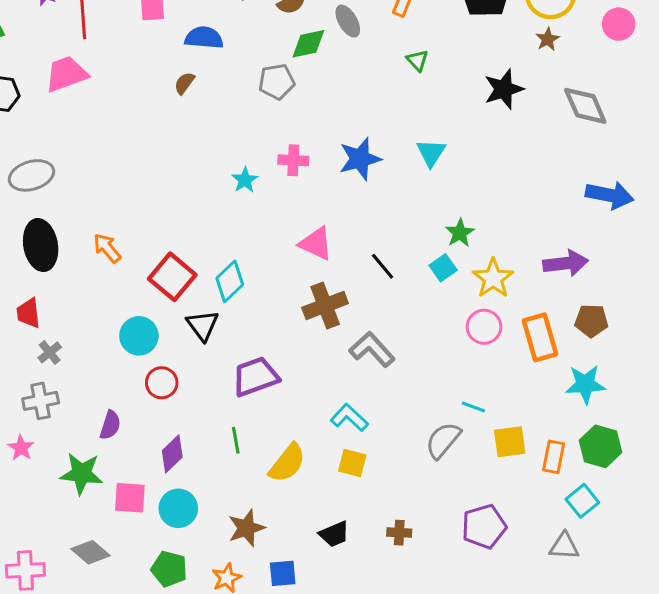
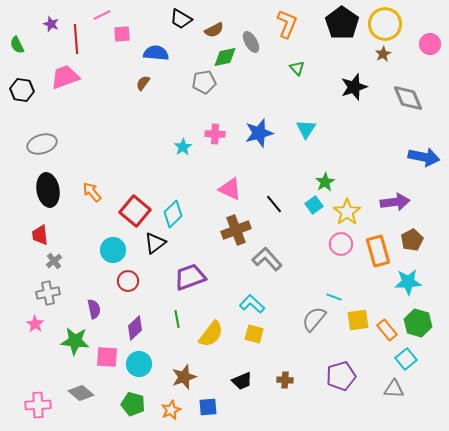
brown pentagon: (591, 321) -> (412, 240), turned -30
black triangle: (203, 325) -> (155, 243), turned 30
purple semicircle: (110, 425) -> (94, 309), turned -30
orange rectangle: (554, 457) -> (387, 330), turned -50

